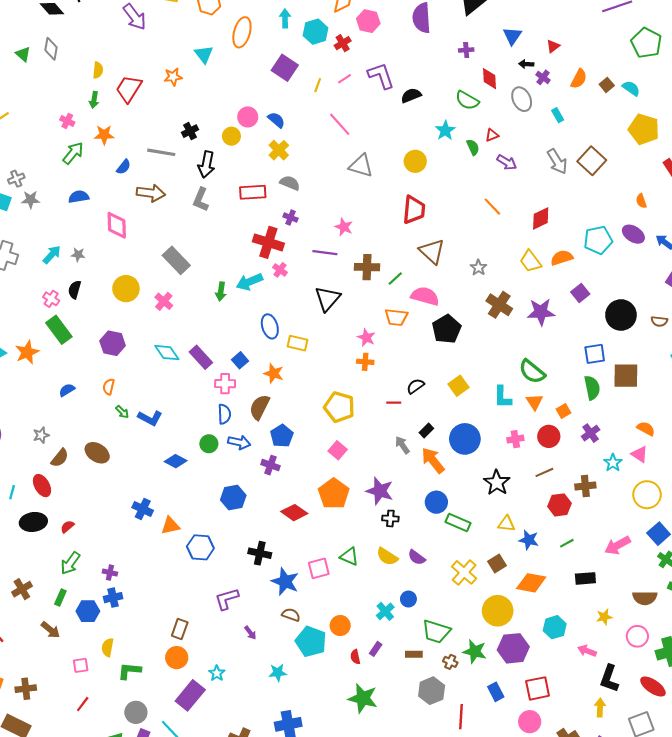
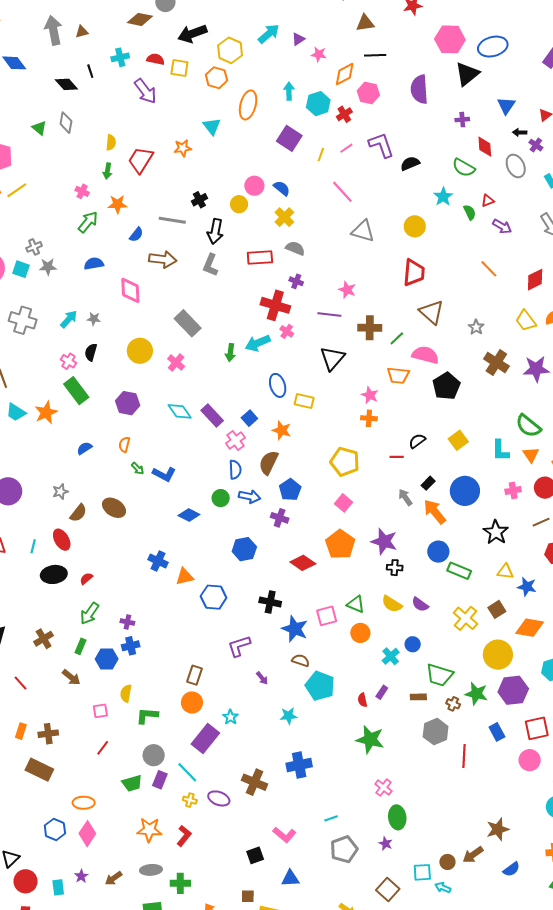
pink cross: (225, 384) -> (235, 440), turned -36
orange circle: (340, 626) -> (360, 633), moved

